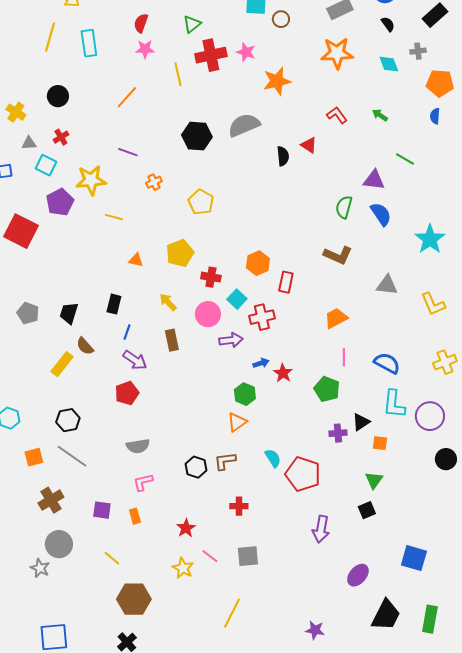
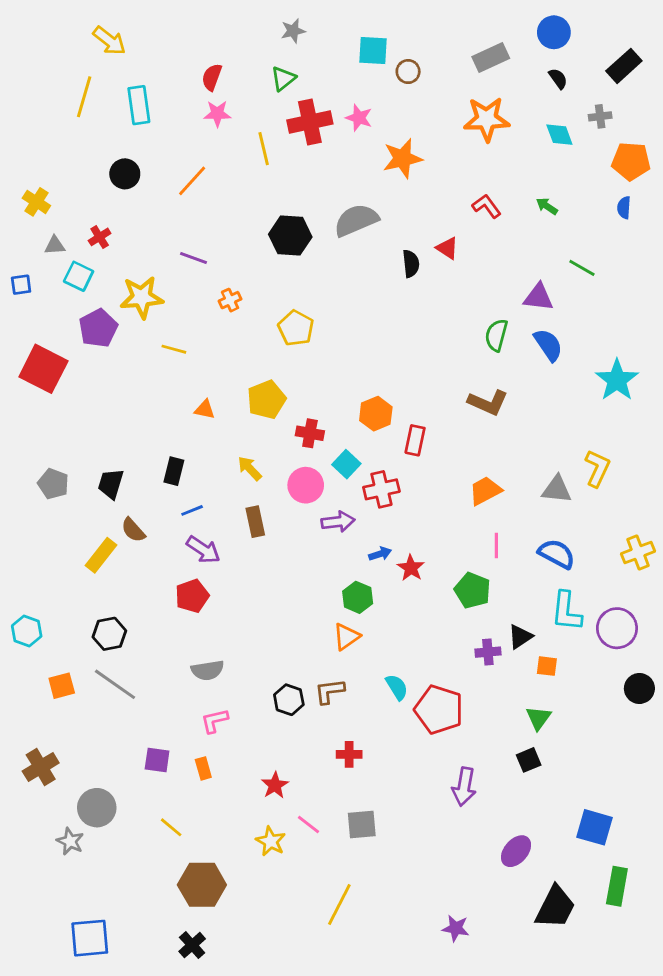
black circle: (58, 96) -> (125, 174), moved
gray triangle: (387, 285) -> (557, 489), moved
yellow L-shape: (433, 304) -> (597, 468), moved, turned -132
blue line: (127, 332) -> (192, 510), turned 49
brown cross: (51, 500) -> (41, 767), moved
green rectangle: (430, 619) -> (617, 886), moved

